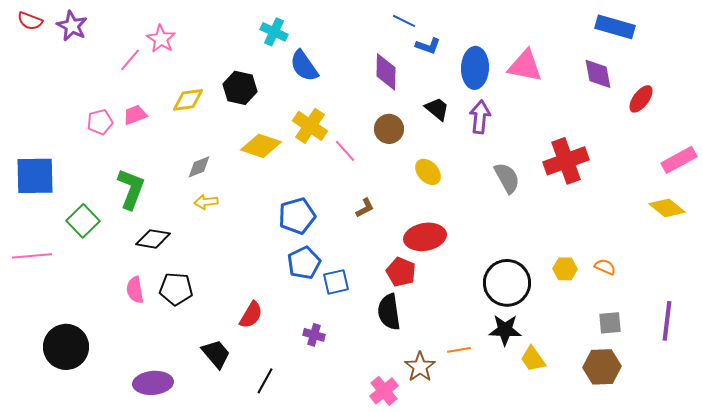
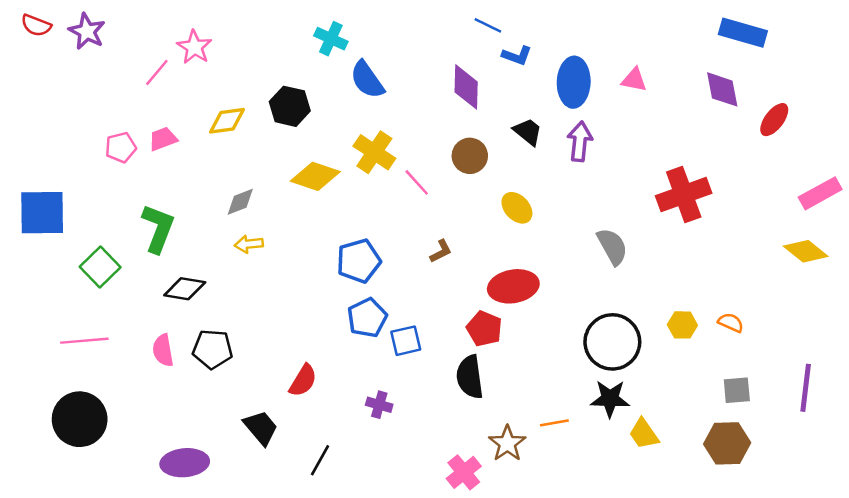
pink triangle: (525, 66) -> (634, 80), size x0.6
gray semicircle: (507, 178) -> (612, 246), moved
pink line: (32, 256) -> (84, 341), moved

